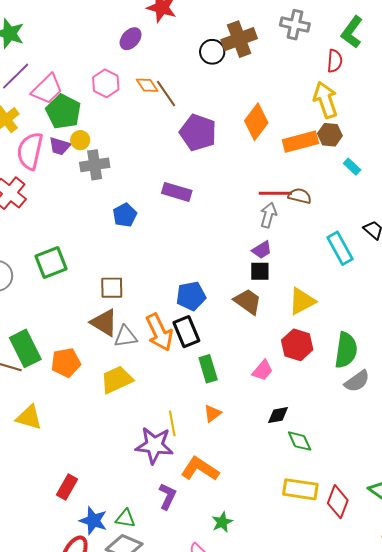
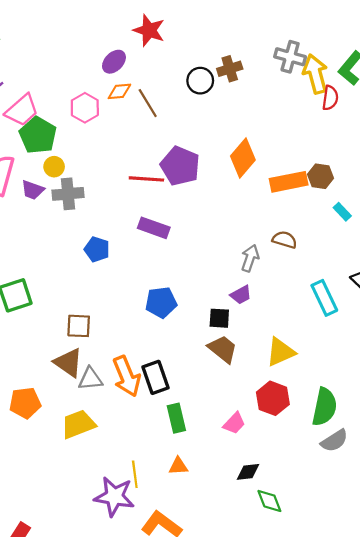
brown cross: (239, 39) -> (230, 69), size x0.7
orange diamond: (147, 85) -> (119, 91), moved, turned -65
brown line: (166, 93) -> (148, 103), moved
yellow arrow: (325, 100) -> (315, 74), moved
purple trapezoid: (60, 146) -> (33, 190), moved
red line: (275, 193) -> (146, 179), moved
blue pentagon: (125, 215) -> (97, 249), turned -30
black square: (260, 271) -> (219, 318), moved
blue pentagon: (191, 296) -> (161, 302), moved
orange triangle: (212, 413) -> (178, 466), turned 30

